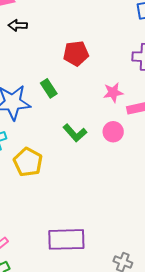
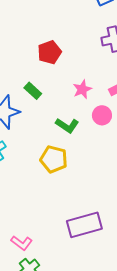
pink star: (113, 92) -> (82, 89), moved
yellow pentagon: (28, 162) -> (54, 159), moved

